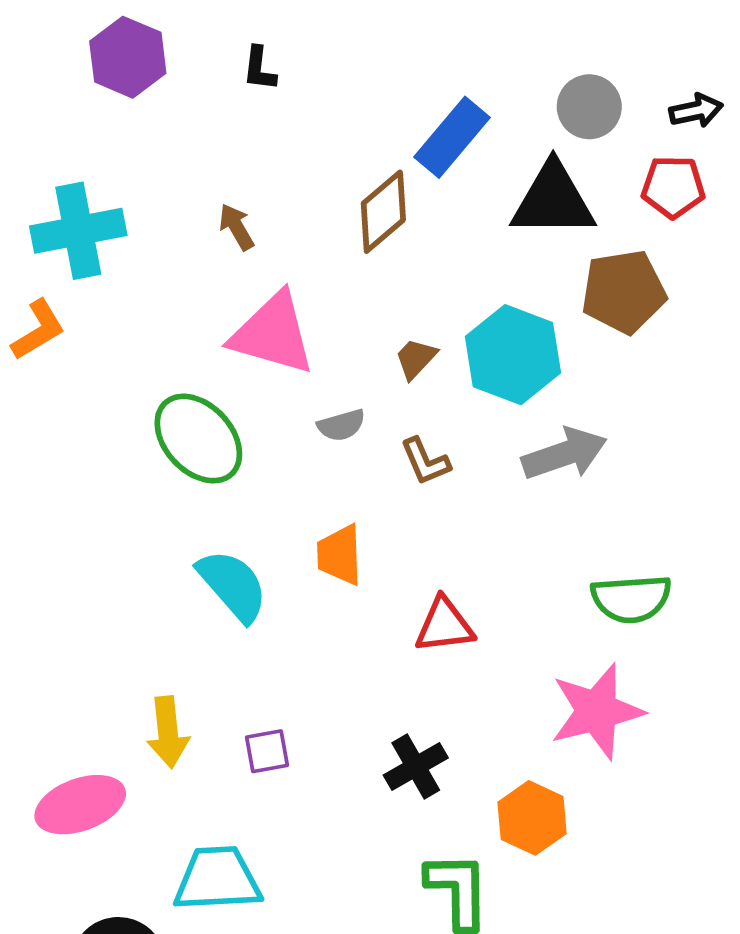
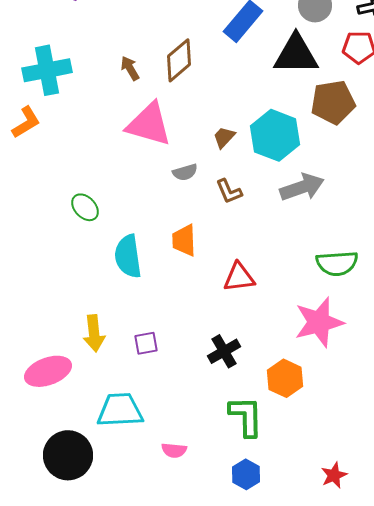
brown diamond: (383, 212) -> (179, 60), moved
green ellipse: (198, 439) -> (85, 207), moved, size x0.6
cyan semicircle: (233, 585) -> (128, 256), turned -147

